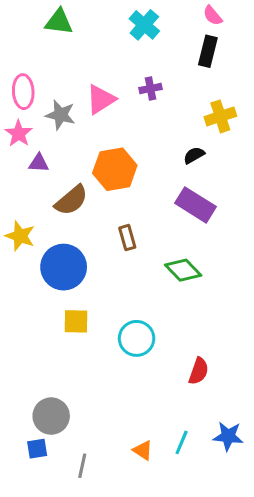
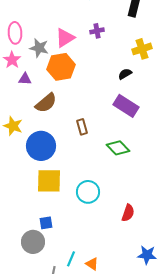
orange hexagon: (115, 169) -> (61, 67), moved
yellow square: (76, 321) -> (49, 181), size x1.5
cyan line: (182, 442) -> (71, 259), moved
blue square: (37, 449) -> (46, 223), moved

